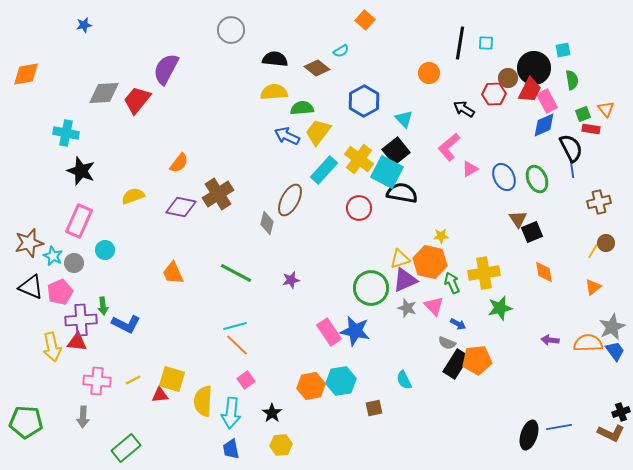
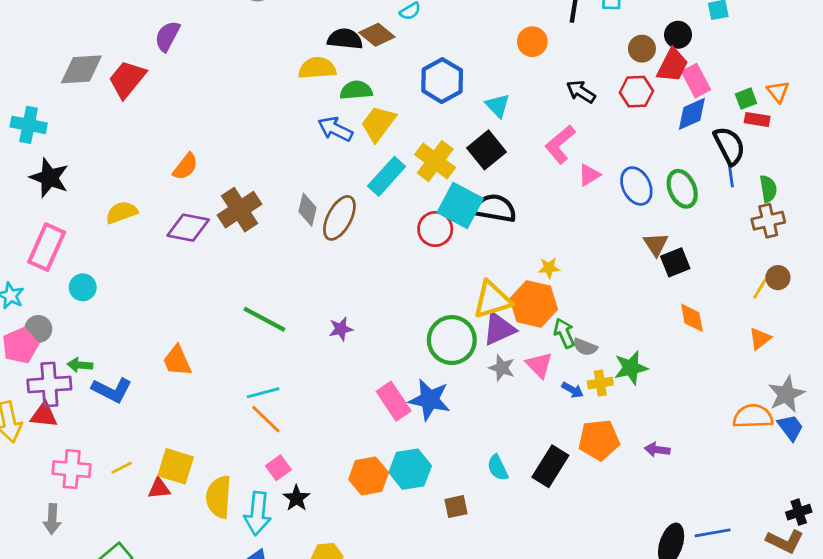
black semicircle: (275, 59) -> (345, 39), moved
black circle: (534, 68) -> (678, 35), size x0.6
purple semicircle: (166, 69) -> (167, 36), size x0.7
green semicircle: (572, 80) -> (768, 189), moved
red hexagon: (494, 94) -> (636, 92), moved
cyan square: (387, 172) -> (460, 205), moved
gray diamond: (267, 223) -> (308, 210), moved
yellow triangle: (400, 259) -> (492, 300), size x1.4
gray circle: (74, 263) -> (38, 329), moved
orange trapezoid: (173, 273) -> (177, 361), moved
yellow cross: (484, 273) -> (600, 383), moved, size x0.6
green arrow: (103, 306) -> (80, 365), turned 102
purple arrow: (550, 340) -> (657, 450), moved
gray semicircle: (447, 343) -> (585, 347), moved
black rectangle: (456, 364) -> (550, 466), moved
black star: (272, 413) -> (296, 498), moved

